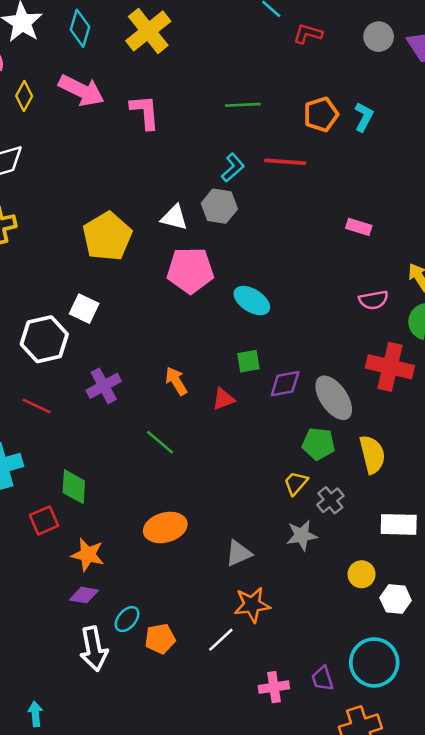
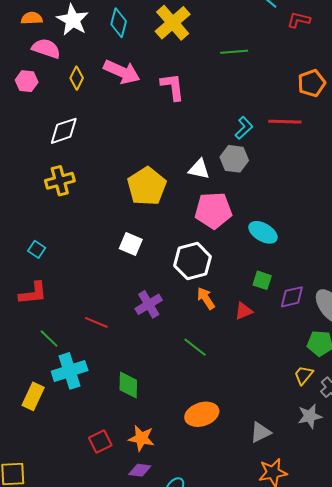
green line: (243, 105) -> (234, 52), moved
white hexagon: (44, 339) -> (192, 261), moved
green square: (248, 361) -> (262, 280), turned 30
red square: (44, 520) -> (100, 441), moved

